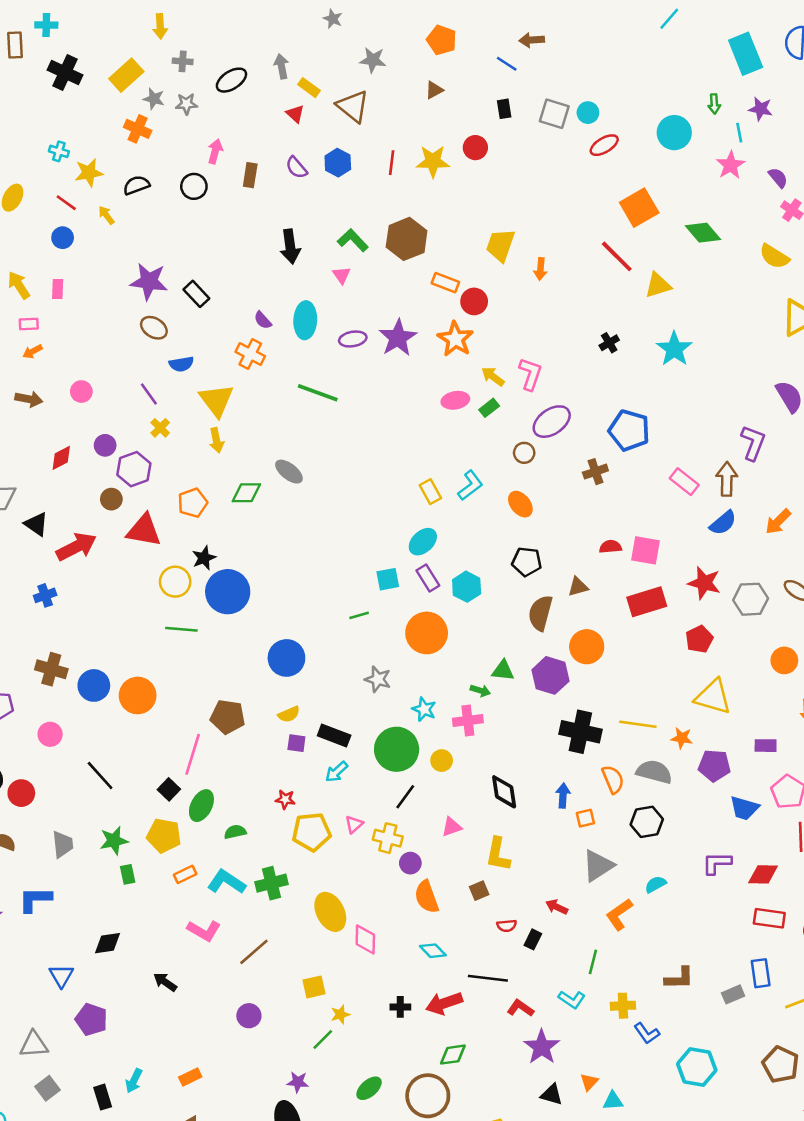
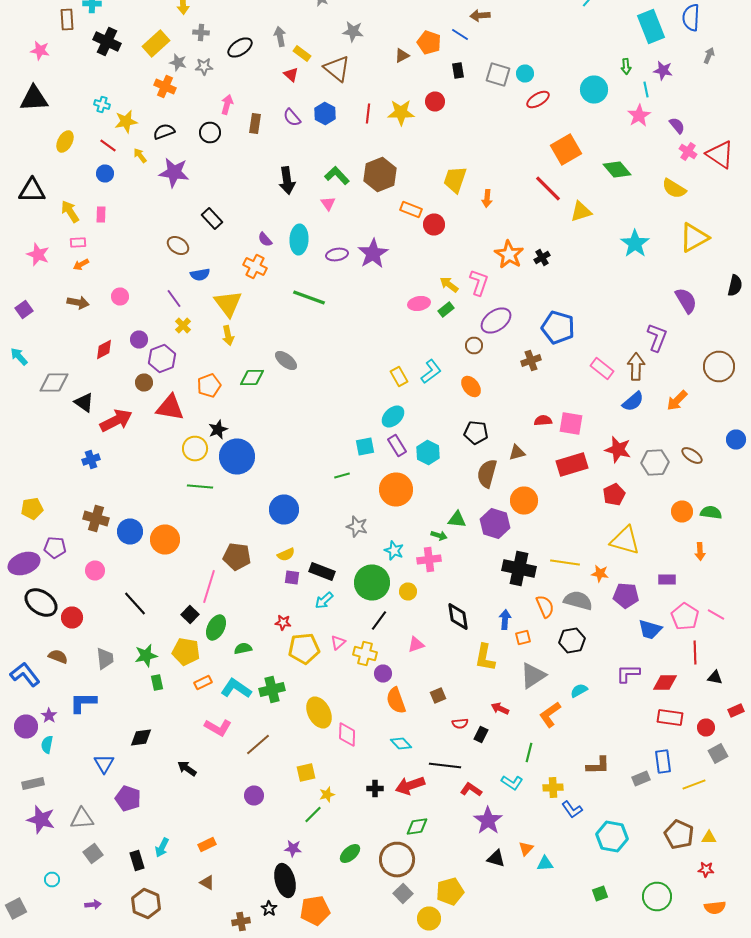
orange pentagon: (442, 40) -> (429, 42), moved
purple star: (149, 281) -> (174, 172), moved
orange star: (455, 339) -> (509, 254), moved
cyan star: (674, 349) -> (635, 244), moved
yellow L-shape: (498, 854) -> (485, 658), moved

